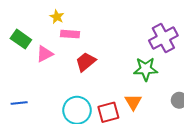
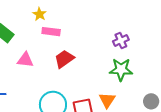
purple cross: (163, 38) -> (121, 40), moved, size x0.6
pink triangle: (45, 54) -> (25, 60), moved, turned 30

